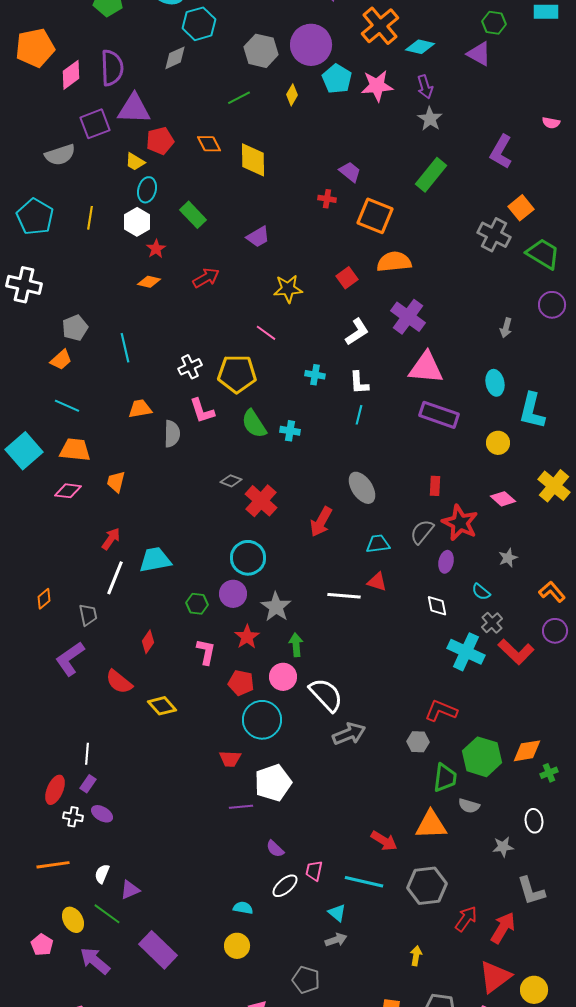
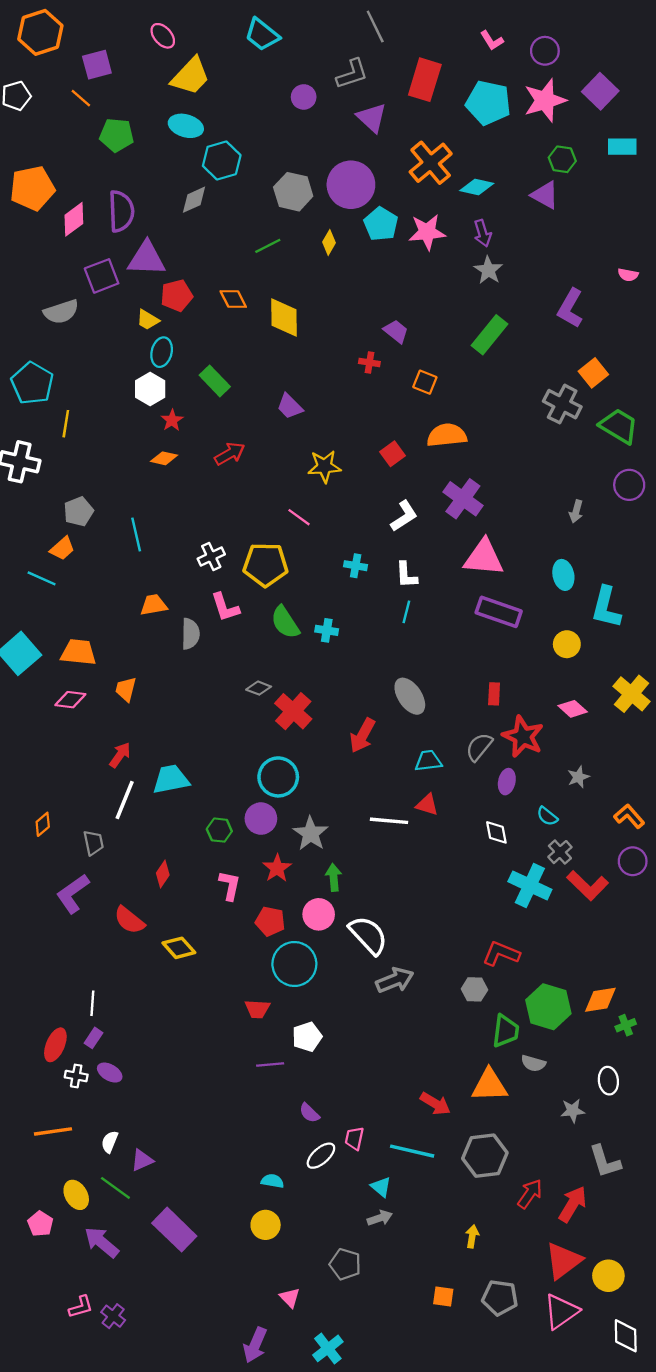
orange square: (375, 216) -> (425, 382), size x0.6
yellow line: (90, 218) -> (66, 424), moved
purple trapezoid: (258, 237) -> (290, 406), turned 75
cyan line: (67, 406) -> (42, 578), moved
white pentagon: (273, 783) -> (307, 1037), size x0.7

